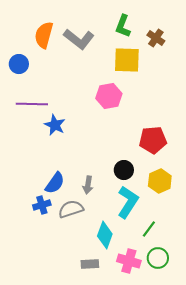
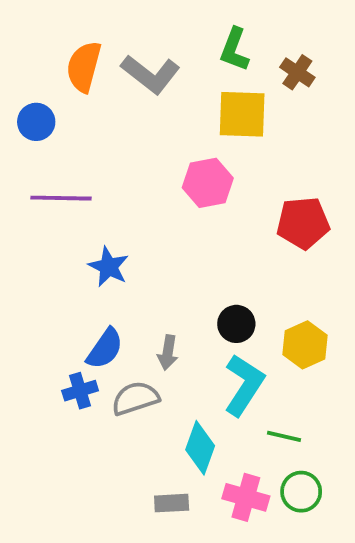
blue star: (55, 125) -> (109, 267), moved
red pentagon: (153, 140) -> (303, 223), moved
green line: (149, 229) -> (284, 436), turned 66

